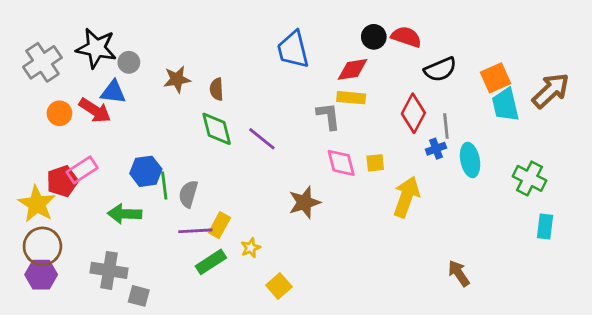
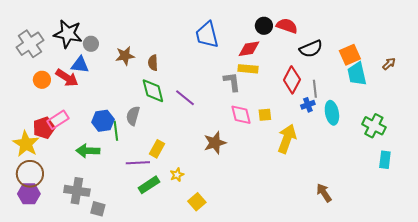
brown arrow: (551, 91) -> (389, 64), size x0.5
gray semicircle: (188, 194) -> (133, 116), moved
yellow rectangle: (219, 225) -> (157, 149), moved

